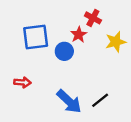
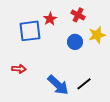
red star: (79, 35) -> (50, 19), moved
blue circle: (64, 51) -> (75, 42), moved

